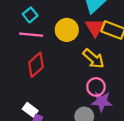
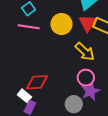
red diamond: (36, 65) -> (37, 82), moved, turned 35
purple star: (102, 101) -> (90, 91), turned -30

